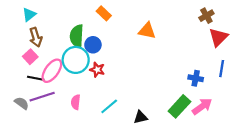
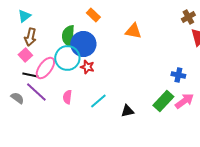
brown arrow: (36, 37) -> (30, 37), turned 30
blue circle: (93, 45) -> (83, 44), size x1.6
purple line: (42, 97) -> (36, 92), turned 60

